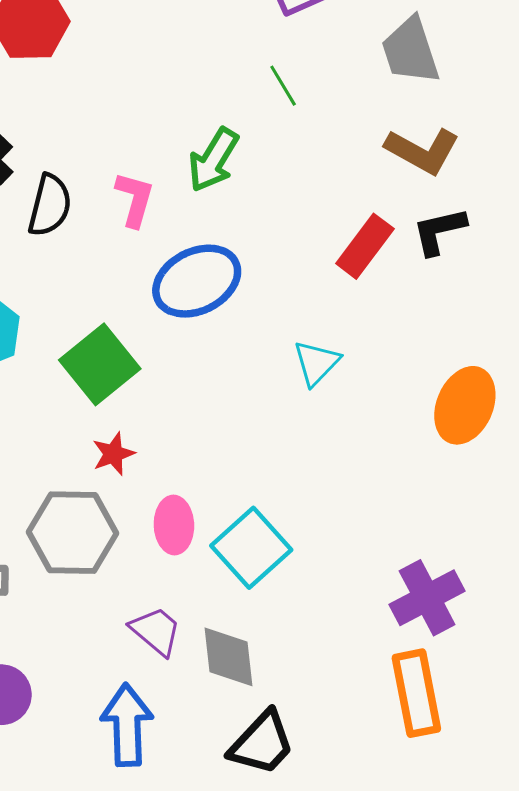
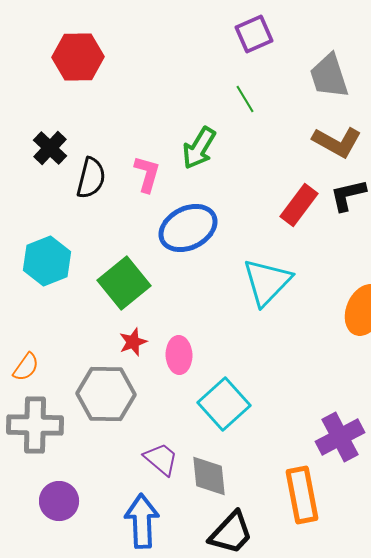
cyan triangle: (316, 363) -> (267, 282), size x1.6
pink ellipse: (174, 525) -> (179, 355), moved
orange rectangle: (416, 693) -> (302, 495), moved

